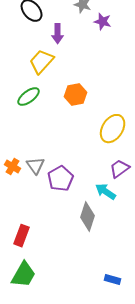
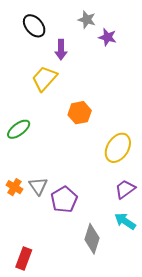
green ellipse: (29, 97) -> (19, 129), moved
cyan arrow: (106, 192) -> (125, 221), moved

